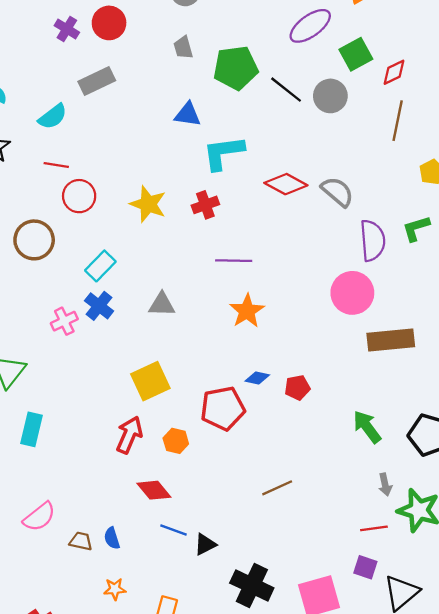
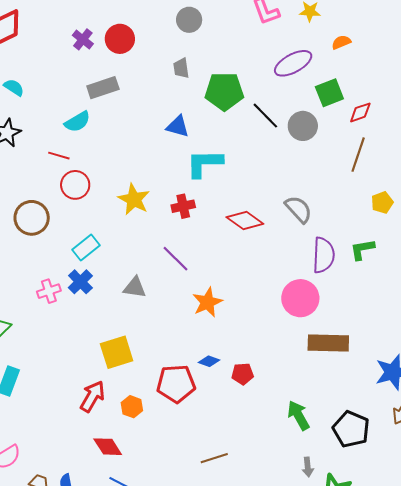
cyan semicircle: (53, 117) -> (77, 122), moved
red diamond: (286, 184) -> (245, 221), moved
purple line: (234, 261) -> (175, 259), moved, turned 36

